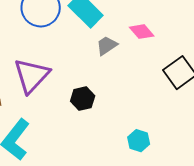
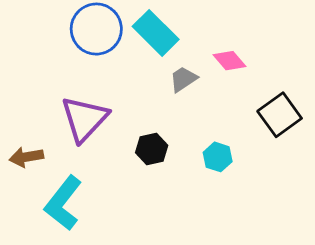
cyan hexagon: (139, 141) -> (218, 157), moved

